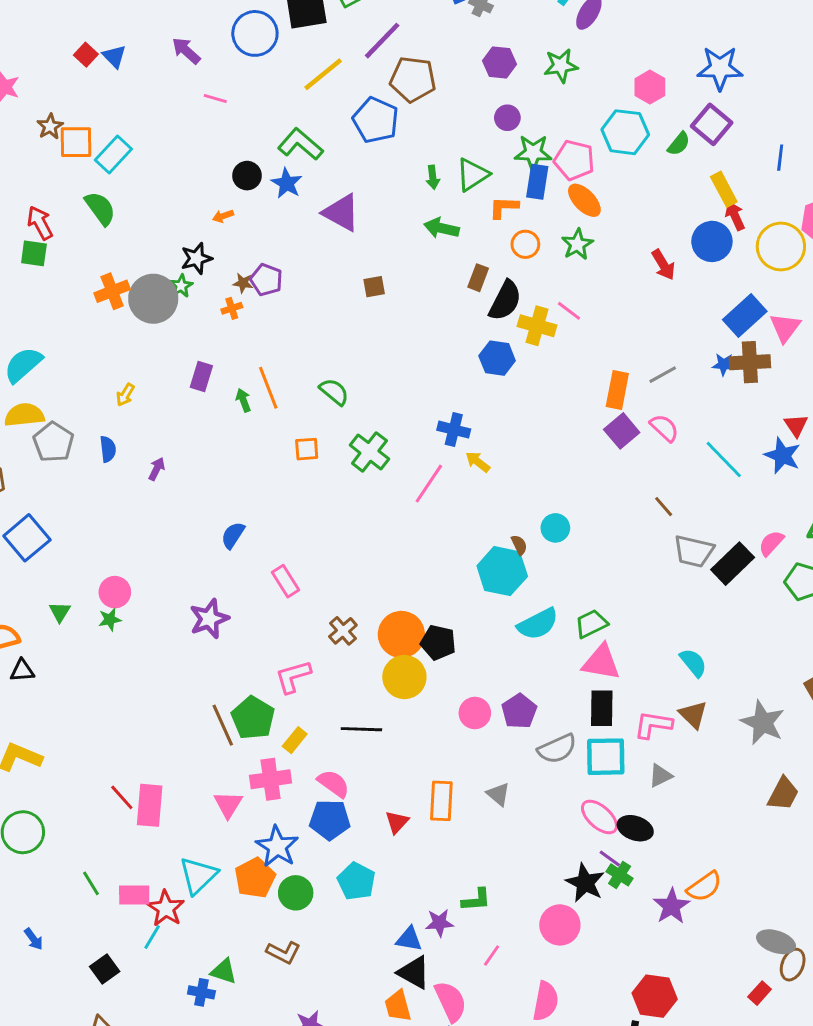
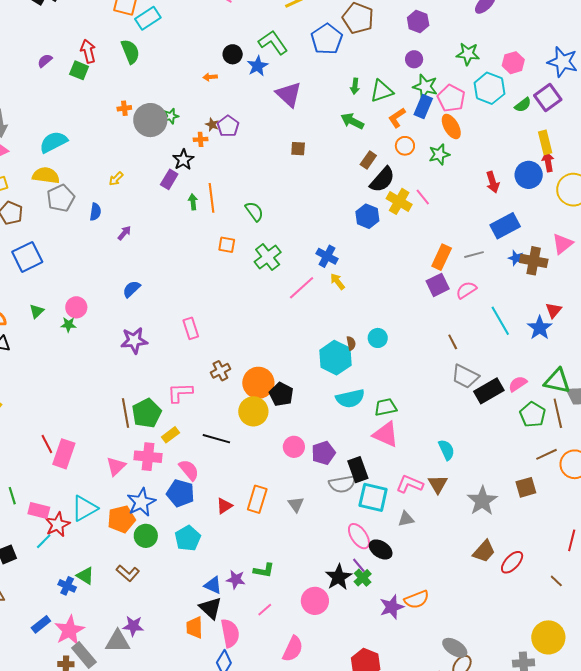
green star: (561, 66) -> (468, 54), moved
orange L-shape: (504, 207) -> (397, 118), turned -50
black star: (196, 258) -> (183, 160), moved, turned -30
orange cross: (112, 291) -> (124, 108), size x0.6
blue rectangle: (745, 315) -> (505, 226), moved
pink semicircle: (664, 428) -> (466, 290), turned -90
blue semicircle: (233, 535) -> (132, 289), moved
black rectangle: (602, 708) -> (358, 470), moved, turned -35

